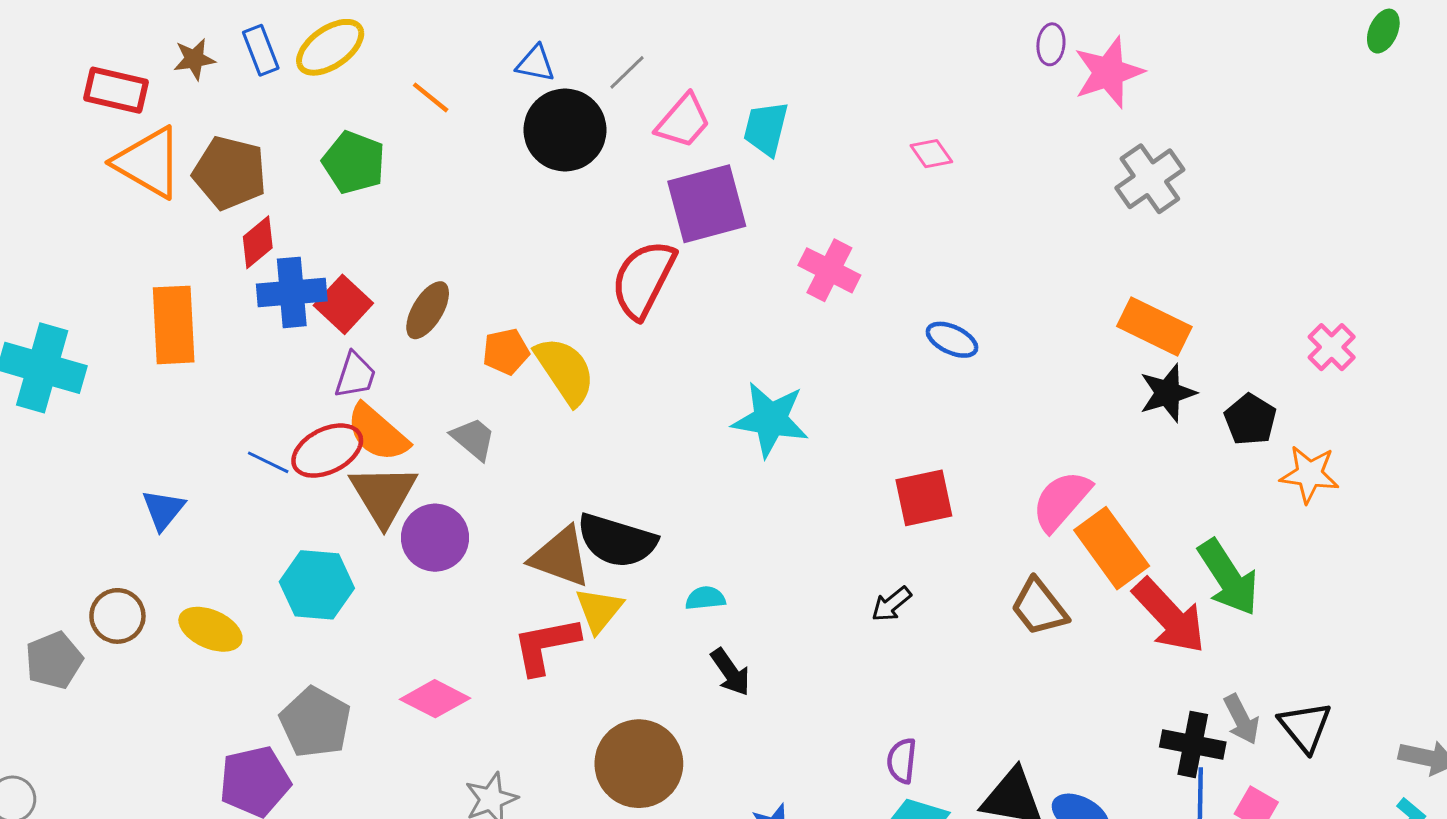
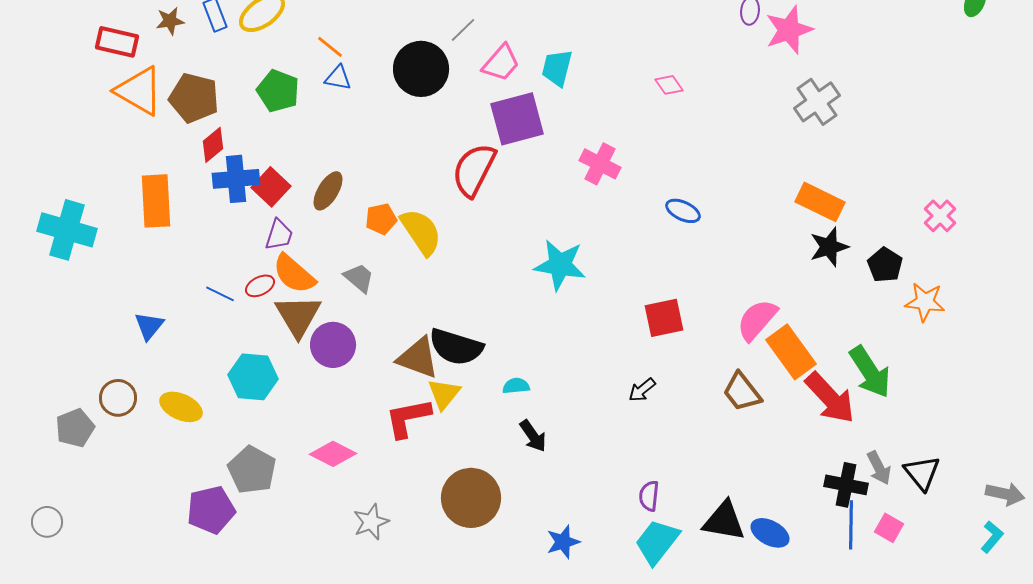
blue triangle: (535, 64) -> (338, 78), moved
red ellipse: (327, 451) -> (260, 286), size x0.6

